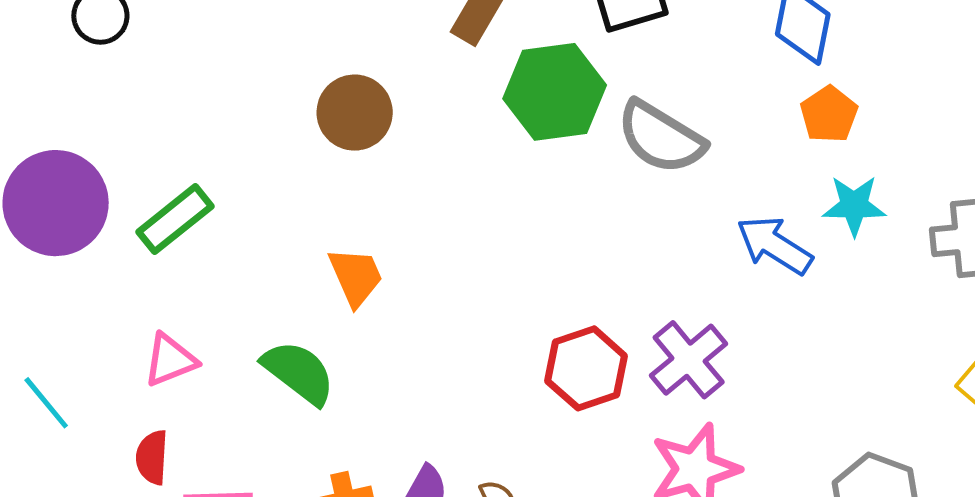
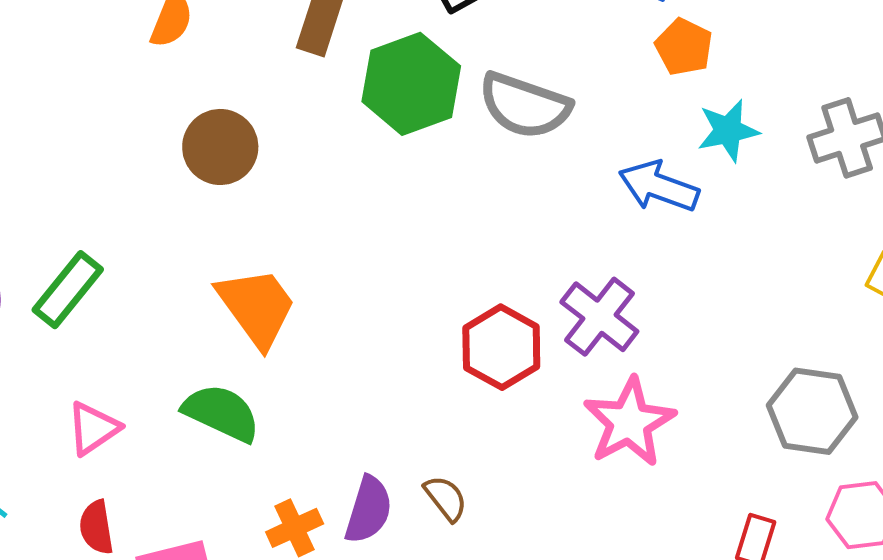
orange trapezoid: (356, 277) -> (257, 307), size x1.4

